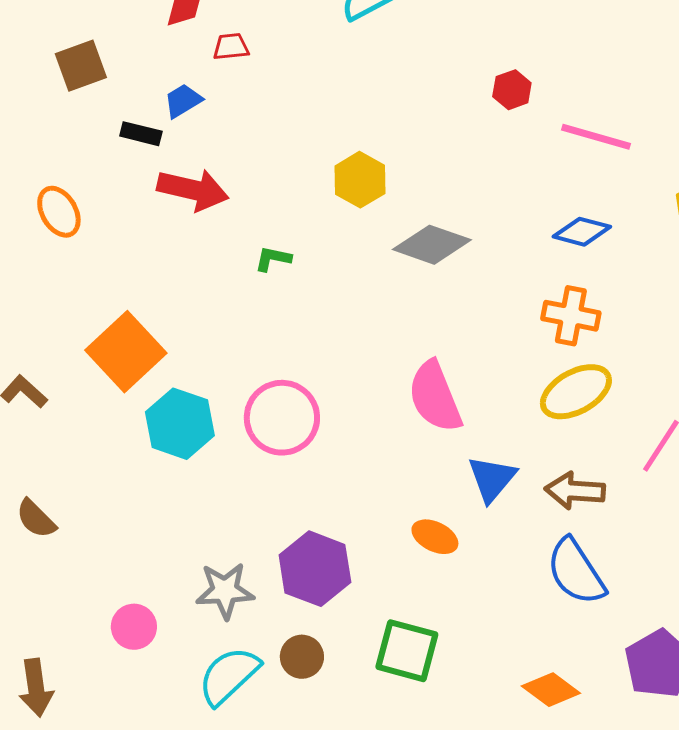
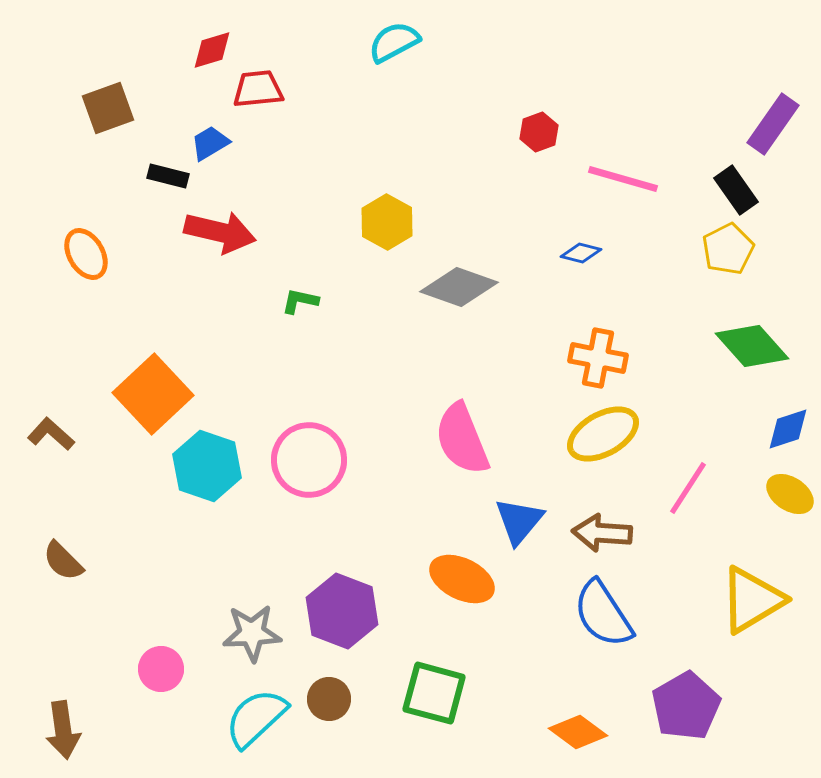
red trapezoid: (231, 47) -> (258, 89), size x1.4
blue diamond: (582, 232) -> (581, 253), moved, size x0.7
orange ellipse: (435, 537) -> (462, 579), size x1.4

